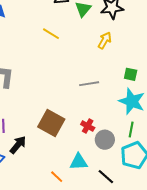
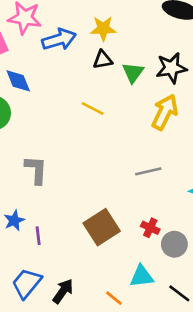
yellow arrow: (105, 40) -> (165, 112), size x1.5
brown square: (51, 123) -> (102, 227), turned 32
black arrow: (18, 145) -> (63, 291), moved

